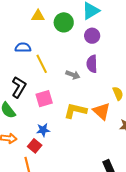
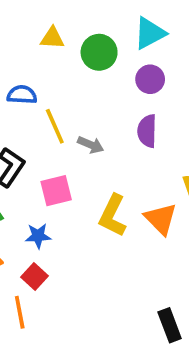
gray arrow: (73, 75) -> (91, 145), moved
yellow L-shape: (75, 111) -> (113, 216), turned -80
blue star: (43, 130) -> (38, 236), moved

